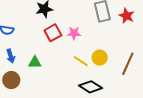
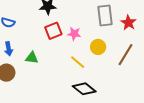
yellow circle: (100, 58) -> (98, 47), moved
brown line: (128, 64) -> (125, 55), moved

